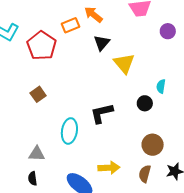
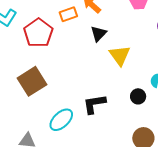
brown square: (38, 94) -> (32, 81), size x1.8
cyan ellipse: (69, 131) -> (61, 120), turned 35

